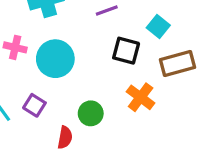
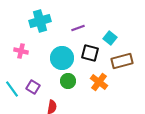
cyan circle: (55, 59) -> (62, 58), moved
green circle: (91, 113) -> (68, 81), moved

